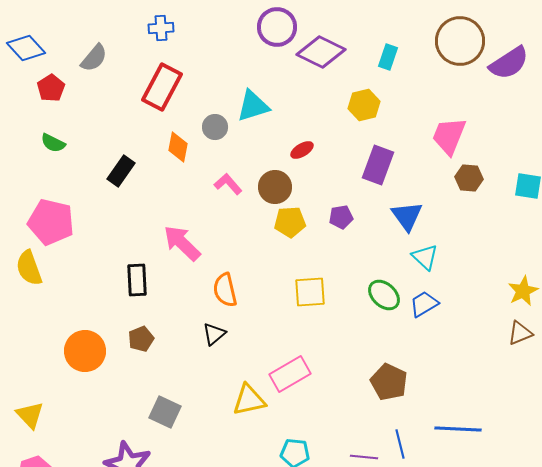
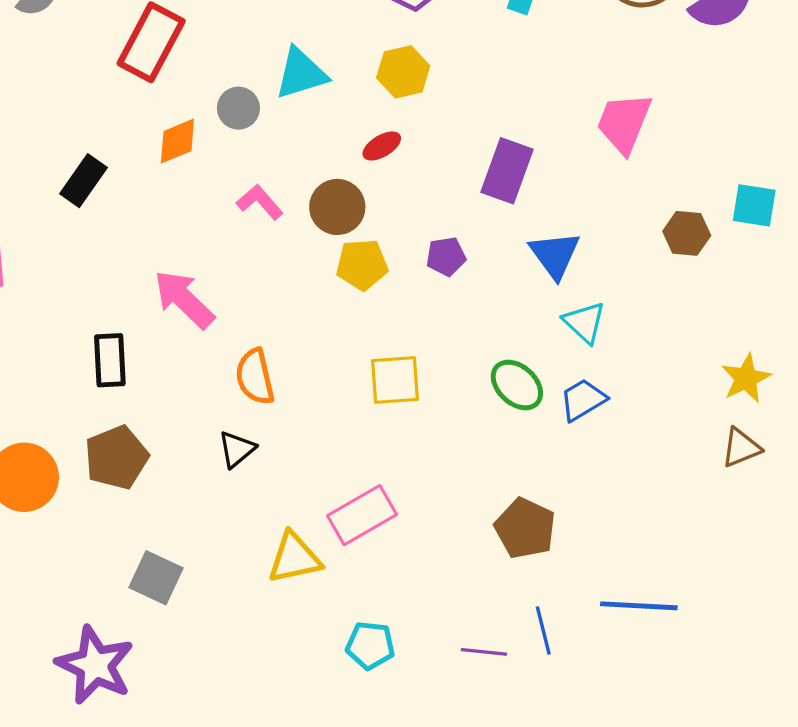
yellow hexagon: (364, 105) -> (403, 72), moved
orange diamond: (178, 147) -> (177, 141), turned 56
brown hexagon: (469, 178) -> (687, 233), moved
brown pentagon: (141, 339) -> (116, 457), size x1.5

